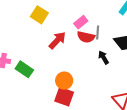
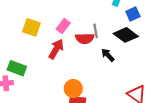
pink rectangle: (81, 22) -> (63, 26), moved
green rectangle: (24, 69) -> (17, 68), moved

